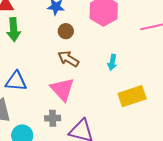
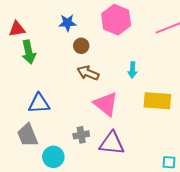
pink triangle: (62, 89) -> (106, 104), moved
yellow rectangle: (132, 96) -> (157, 101), turned 32

